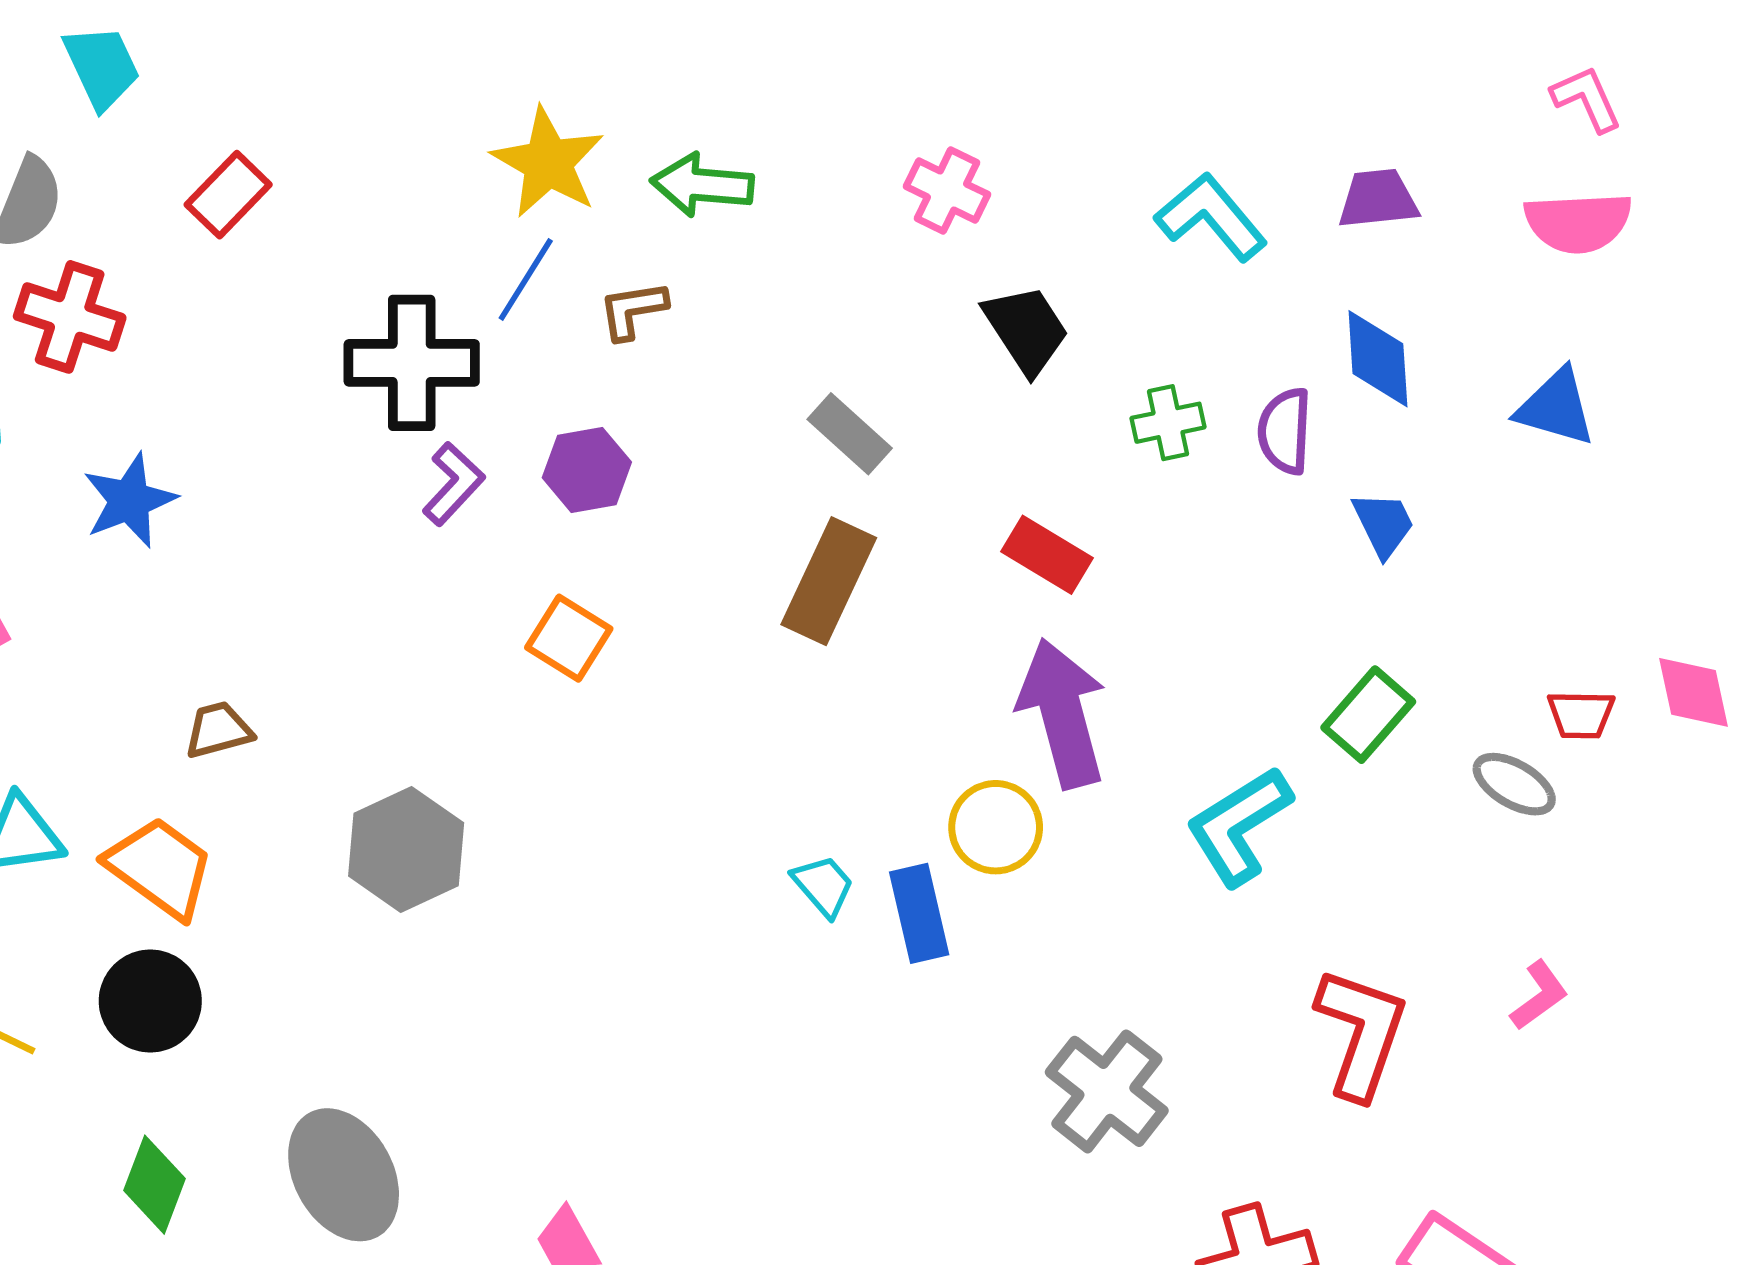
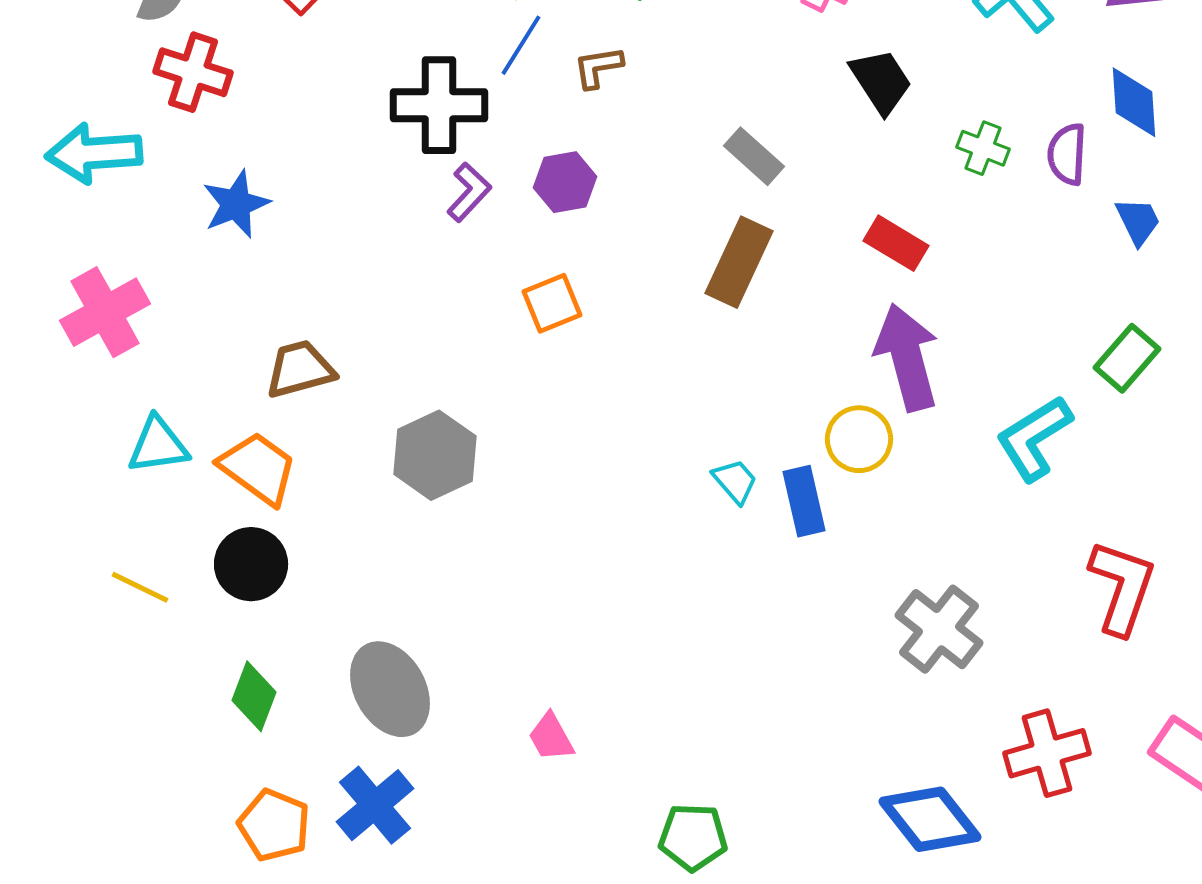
green cross: (1168, 423) -> (983, 148), turned 33
orange square: (569, 638) -> (552, 303), turned 36
brown trapezoid: (218, 730) -> (300, 369), size x1.4

